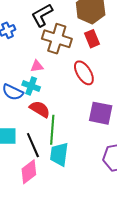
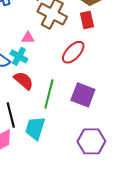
red ellipse: (84, 73) -> (73, 52), turned 65
green line: (52, 130) -> (49, 94), moved

